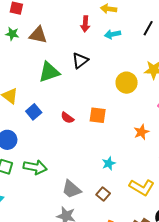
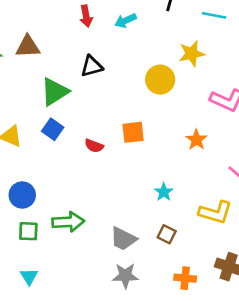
black triangle: (80, 61) -> (92, 66), turned 36
blue square: (34, 112) -> (53, 129), moved

